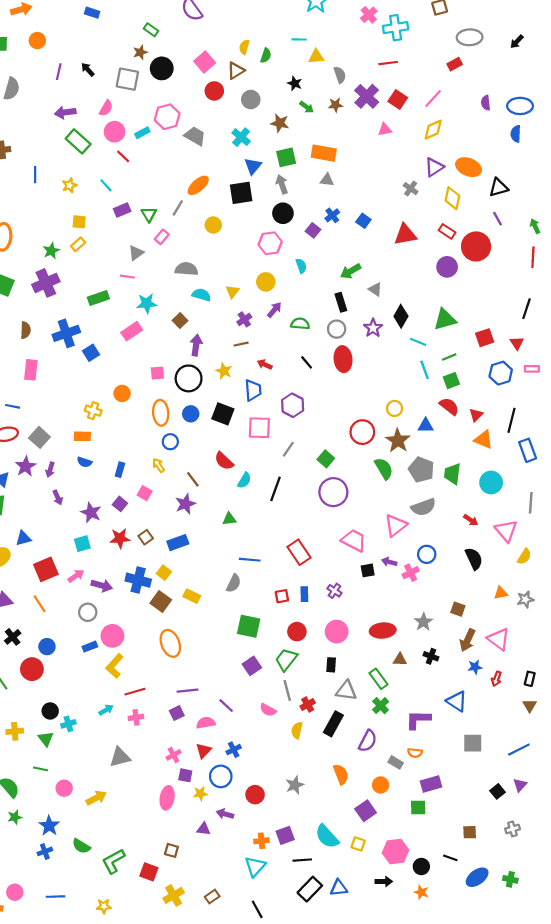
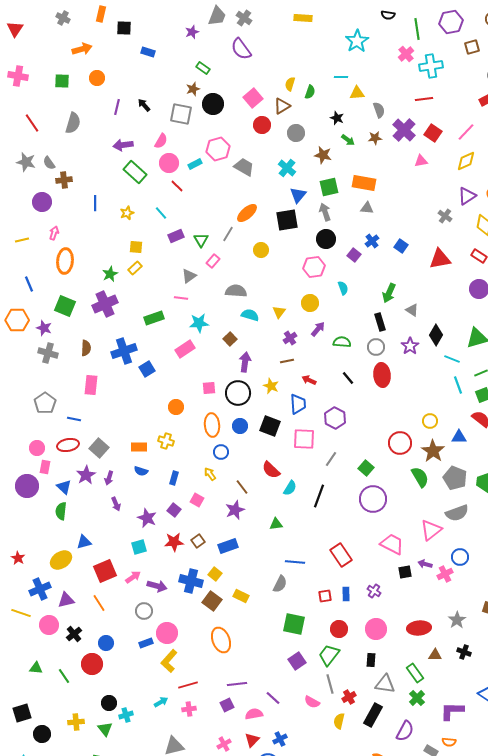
green arrow: (351, 271) -> (389, 293), turned -36
yellow cross: (93, 411) -> (166, 441), moved

